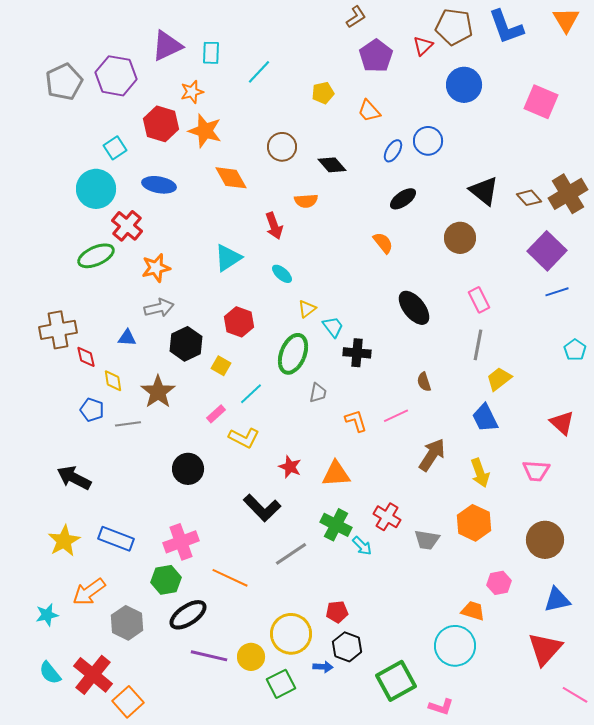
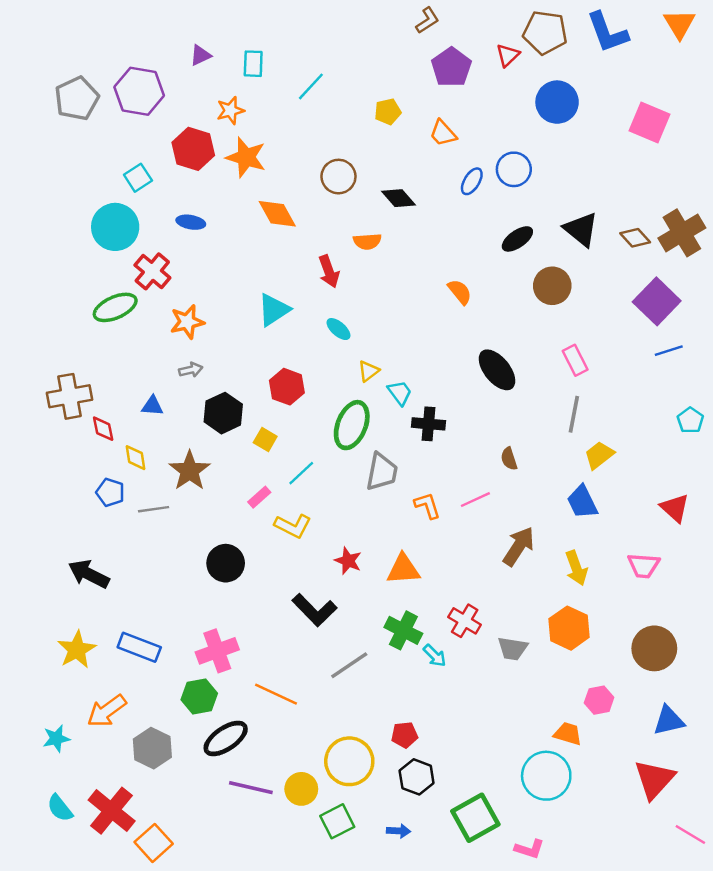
purple triangle: (167, 46) -> (200, 55), size x0.6
blue ellipse: (159, 185) -> (191, 222), size x0.7
black ellipse: (403, 199) -> (517, 239), moved
gray arrow: (159, 308) -> (191, 370), size x0.7
gray trapezoid: (318, 393) -> (382, 472), size x1.6
blue arrow: (323, 667) -> (399, 831), moved

